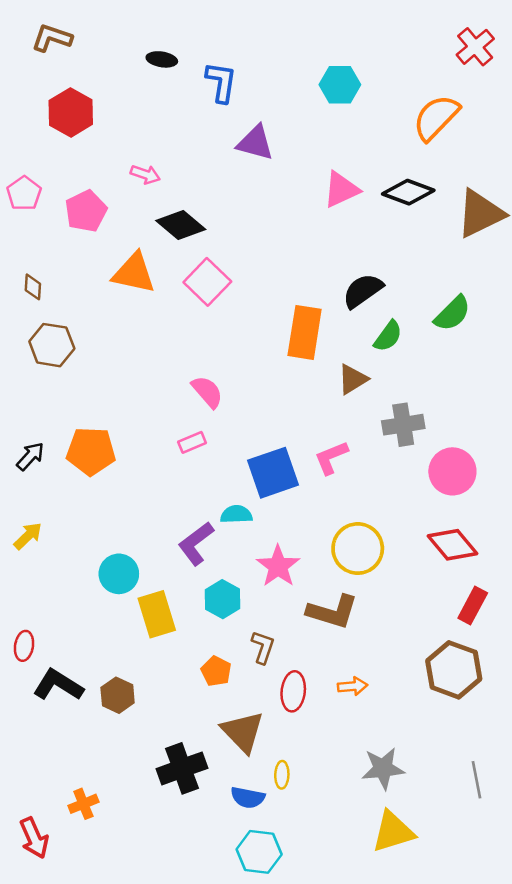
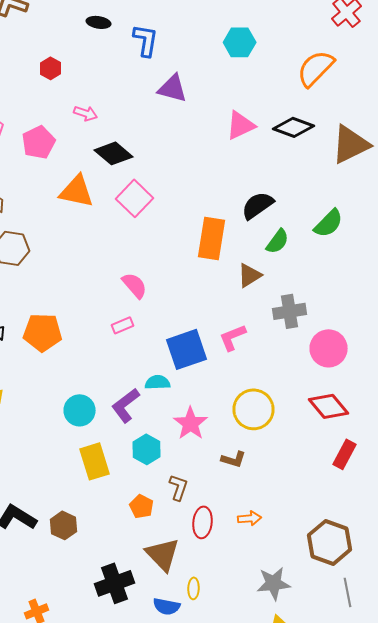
red hexagon: (71, 112) -> (50, 68), moved, size x0.6
cyan circle: (119, 574) -> (80, 410), moved
brown L-shape: (332, 612) -> (234, 459), size x0.6
brown hexagon: (454, 670) -> (330, 542), moved

